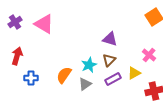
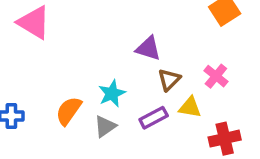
brown triangle: (109, 60) -> (169, 80), moved
yellow triangle: (134, 73) -> (190, 107), turned 40

